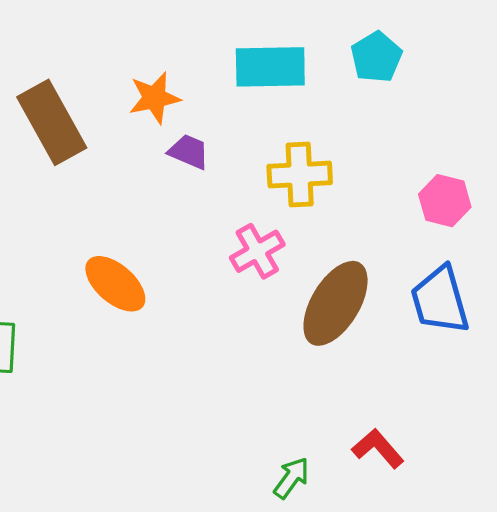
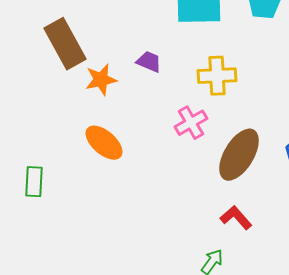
orange star: (154, 98) -> (101, 80), moved
red L-shape: (378, 449) -> (236, 218), moved

